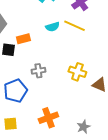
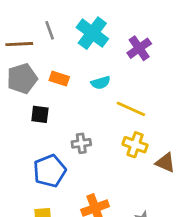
yellow line: (74, 26) -> (131, 109), moved
orange rectangle: (23, 39) -> (59, 79), moved, turned 32

